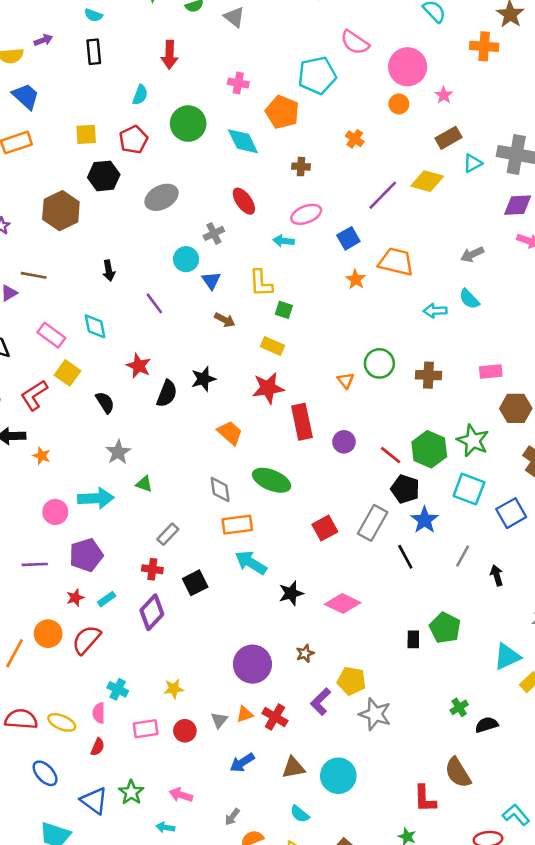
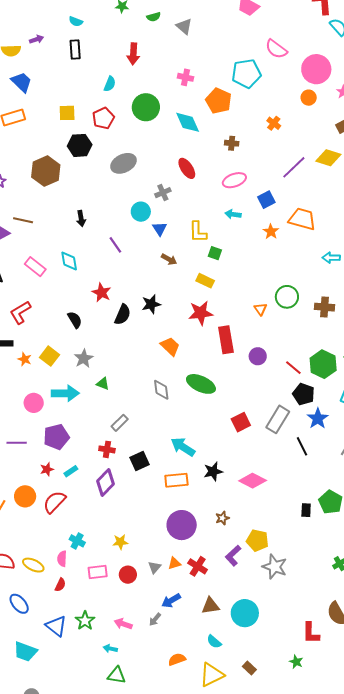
cyan arrow: (284, 241) -> (233, 214), moved
yellow square: (68, 373) -> (49, 356), moved
orange rectangle: (237, 525) -> (176, 480), moved
gray arrow: (232, 817) -> (155, 619), moved

